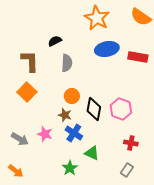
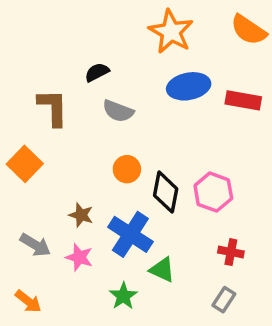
gray semicircle: (67, 63) -> (118, 111), turned 108
orange square: (27, 92) -> (25, 164), moved
brown star: (65, 115) -> (81, 215), moved
blue cross: (74, 133) -> (130, 234), size x1.4
pink star: (45, 134) -> (79, 257), moved

